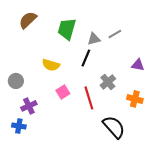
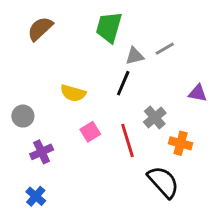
green trapezoid: (67, 29) -> (109, 27), moved
orange cross: (135, 99) -> (181, 143), moved
blue cross: (19, 126) -> (36, 196), moved, turned 32

